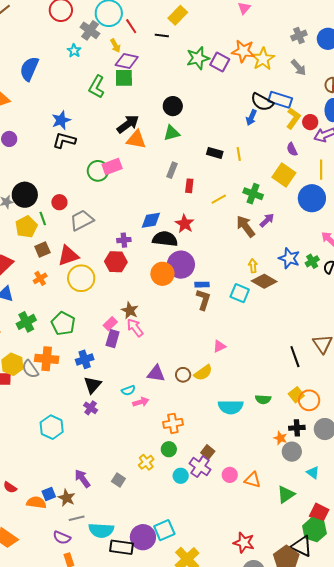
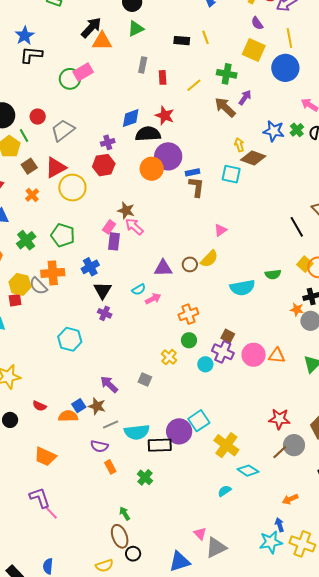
pink circle: (230, 475) -> (254, 355), size x1.5

